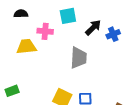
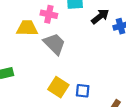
gray trapezoid: (79, 58) -> (54, 44), moved, turned -55

